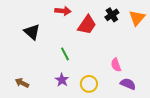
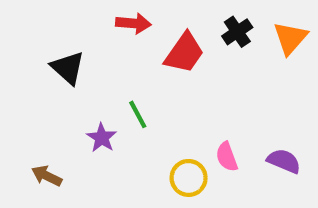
pink semicircle: (116, 65) -> (227, 157), moved
purple star: (62, 80) -> (102, 138), moved
purple semicircle: (128, 84) -> (284, 161), moved

